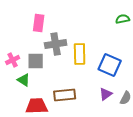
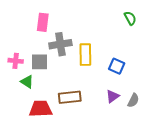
green semicircle: (123, 19) -> (130, 18), turned 72
pink cross: (13, 60) -> (16, 61), turned 32
blue square: (110, 65) -> (117, 66), size x0.7

